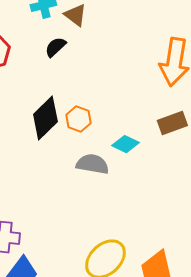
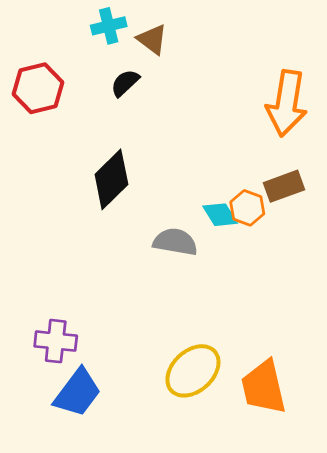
orange hexagon: (78, 119) -> (247, 208), moved
cyan diamond: (125, 144) -> (220, 215), turned 32

